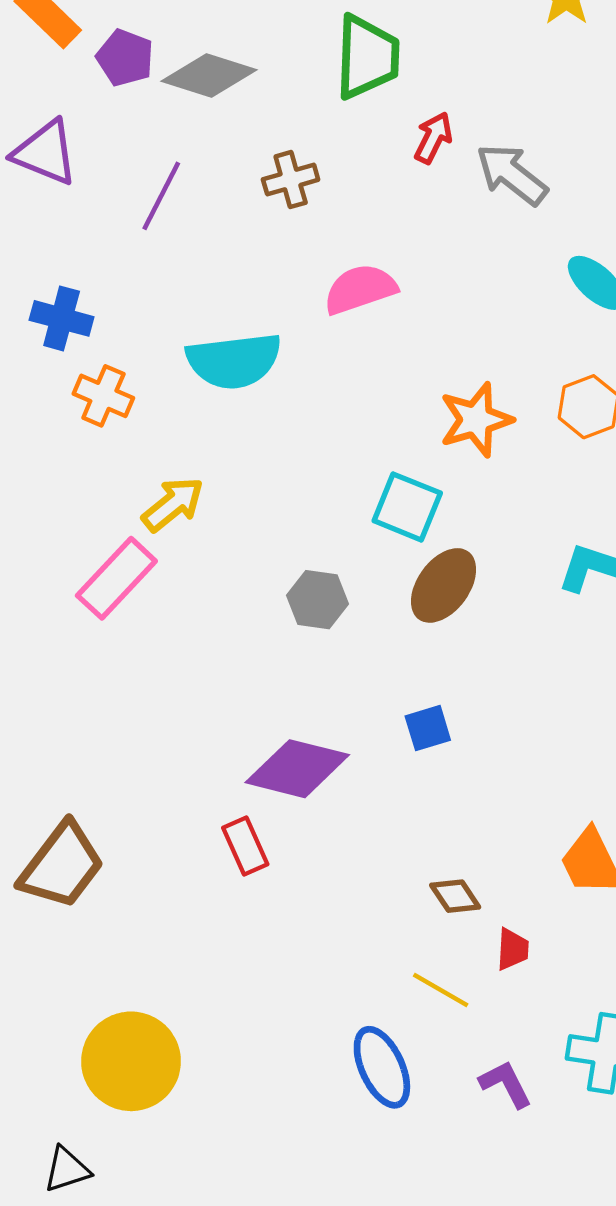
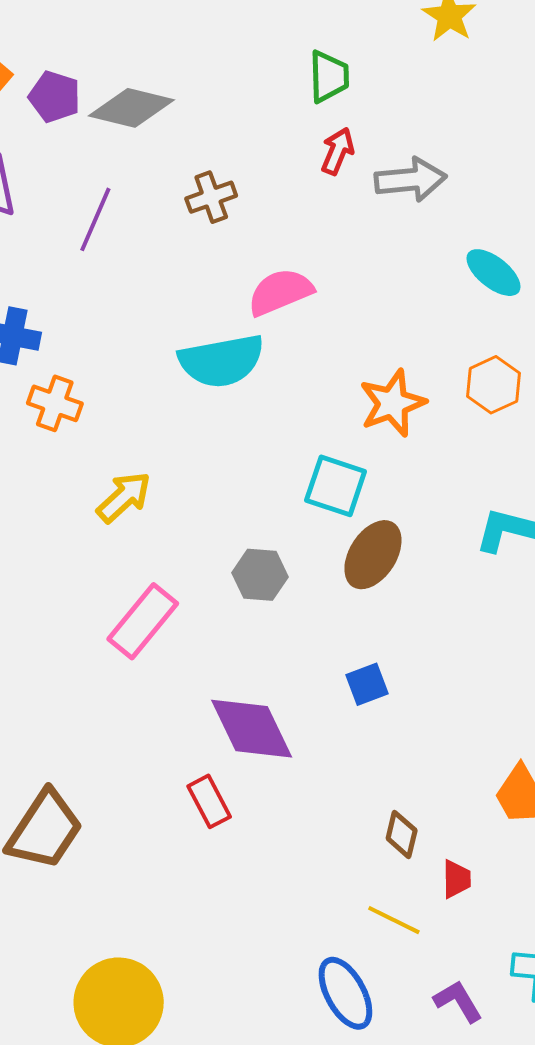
green trapezoid: (367, 57) -> (329, 76), moved, size x0.7
gray arrow: (512, 174) -> (410, 180), turned 140
cyan semicircle: (234, 361) -> (221, 361), moved
pink rectangle: (116, 578) -> (143, 621), moved
purple diamond: (297, 769) -> (252, 729), turned 54
brown diamond: (455, 896) -> (402, 834), turned 51

